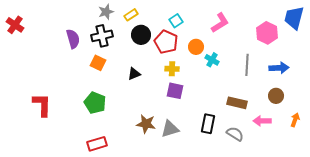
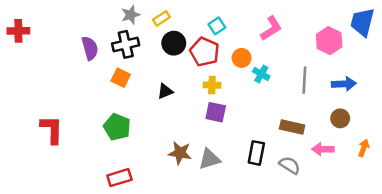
red cross: (15, 25) -> (18, 31), turned -36

